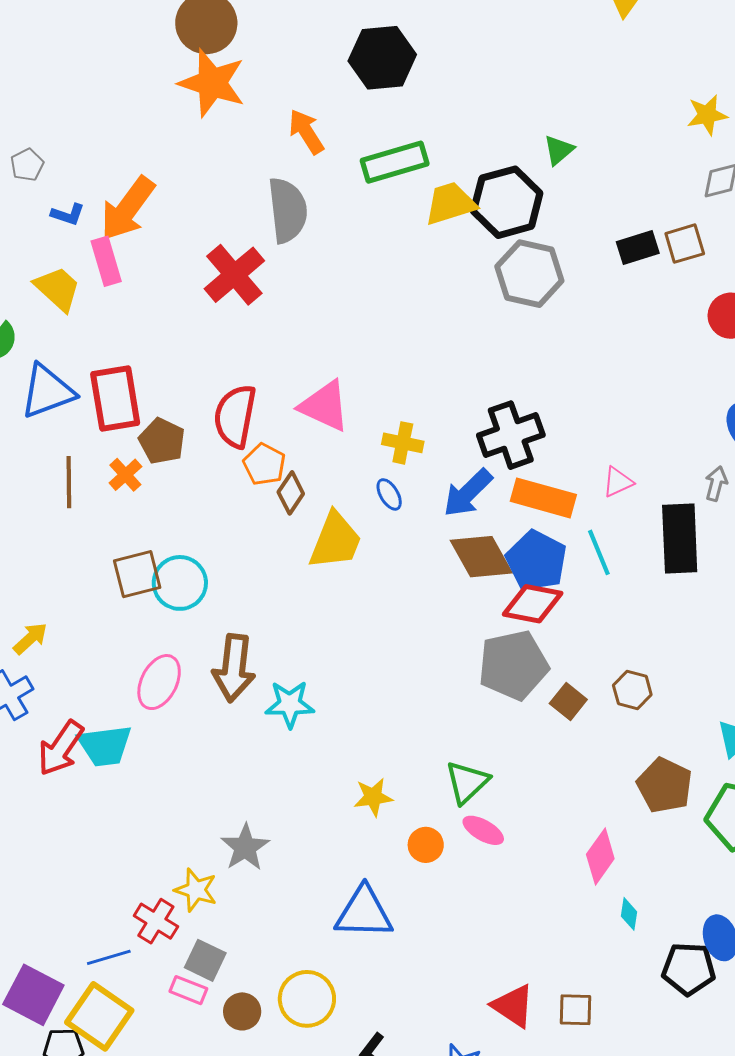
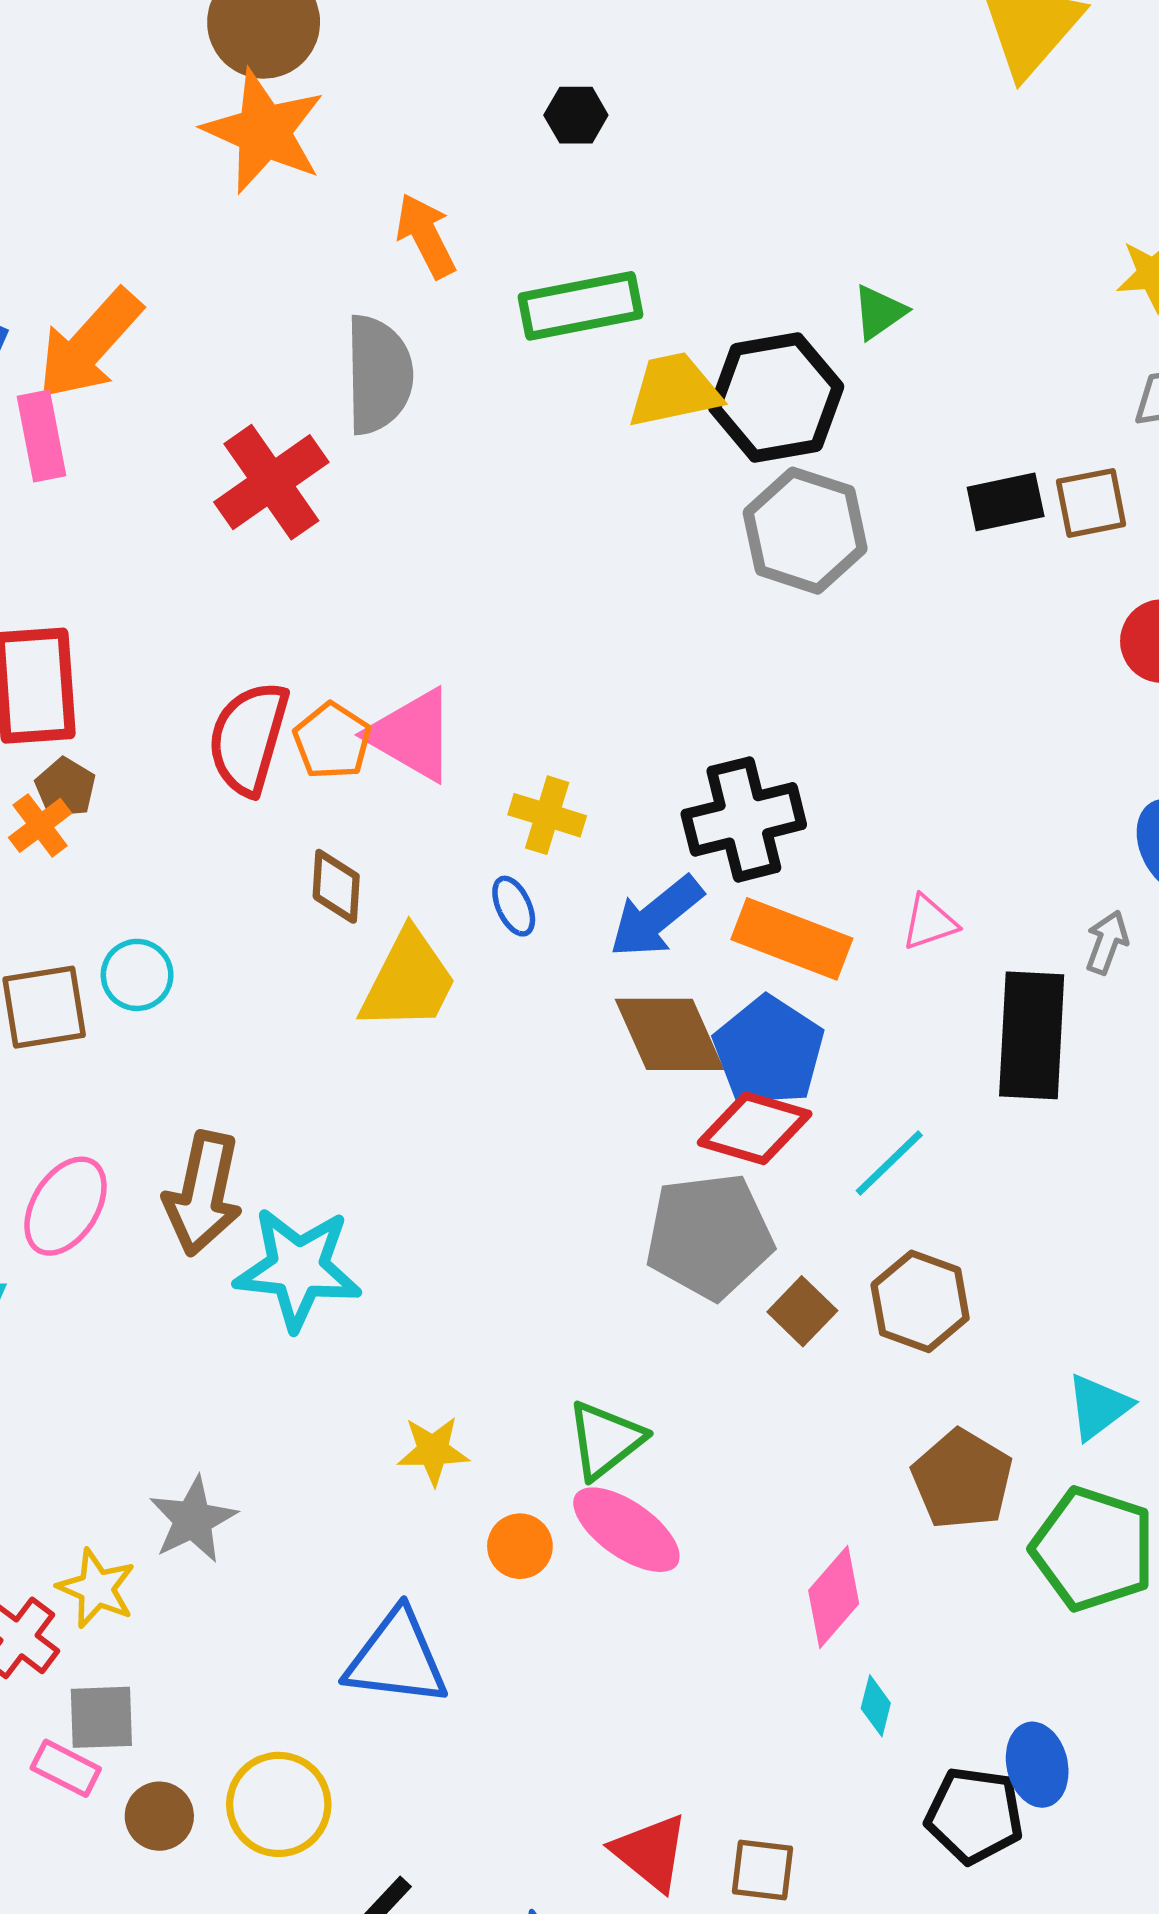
black hexagon: (382, 58) -> (576, 115), size x0.5
brown pentagon: (162, 441) -> (65, 788), moved, size x0.7
orange pentagon: (264, 464) -> (332, 741), moved
brown diamond: (291, 493) -> (336, 886), turned -36
cyan line: (599, 552) -> (889, 1163), moved, turned 63
cyan circle: (180, 583) -> (137, 975), moved, size x0.7
brown hexagon: (632, 690) -> (920, 1301), size x1.4
cyan star: (290, 704) -> (298, 1269), size x1.4
pink ellipse: (483, 830) -> (626, 1530), size x1.5
gray square: (205, 960) -> (101, 1717), turned -33

